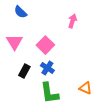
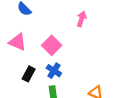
pink triangle: (14, 42) -> (18, 42), turned -36

